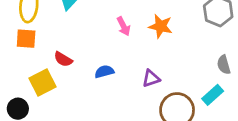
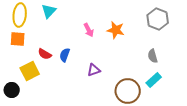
gray semicircle: (224, 65) -> (153, 56), moved
blue semicircle: (104, 72) -> (65, 55), moved, turned -56
purple triangle: (151, 78) -> (94, 70), moved

